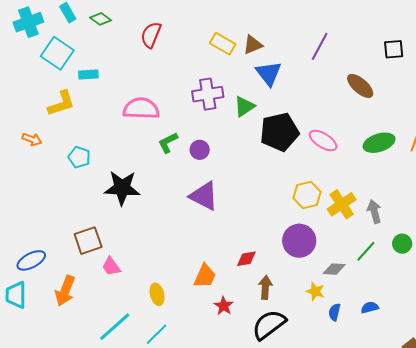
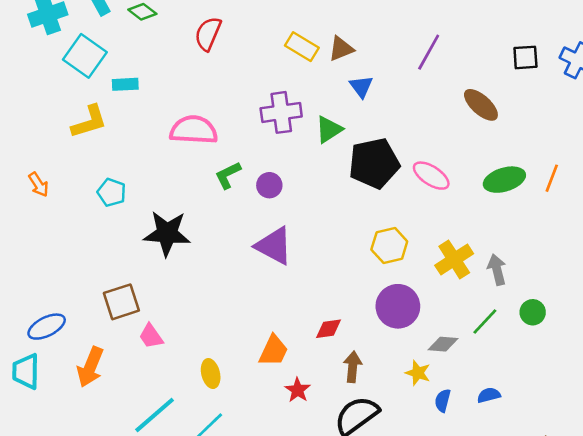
blue triangle: (269, 73) -> (361, 87), size x0.7
orange arrow: (32, 139) -> (39, 185), moved, turned 36
yellow hexagon: (307, 195) -> (389, 245), moved

